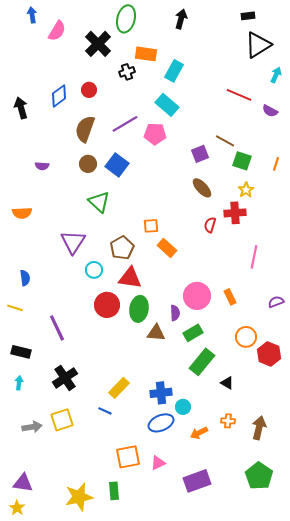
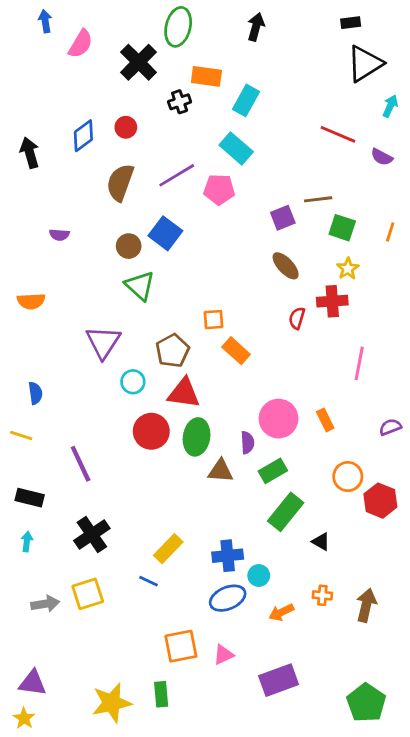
brown line: (225, 141) -> (318, 199), turned -36
brown circle: (88, 164) -> (129, 246), moved
green pentagon: (259, 476) -> (366, 703), moved

